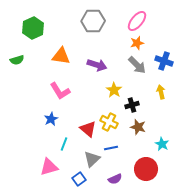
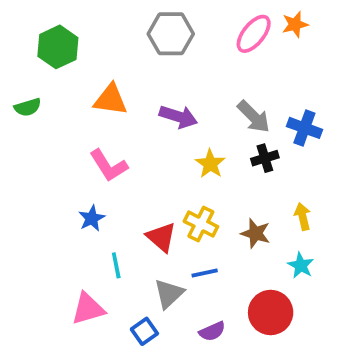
orange star: (137, 43) -> (295, 24), moved
blue cross: (164, 61) -> (304, 128), moved
yellow arrow: (161, 92) -> (303, 216), moved
black cross: (132, 105) -> (265, 158), moved
cyan line: (64, 144) -> (116, 265), turned -32

